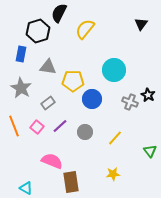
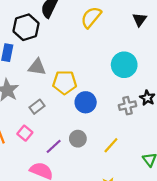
yellow semicircle: (85, 29) -> (91, 17), moved
cyan circle: (114, 70) -> (124, 65), moved
gray cross: (130, 102) -> (127, 106), turned -35
purple line: (60, 126) -> (54, 146), moved

